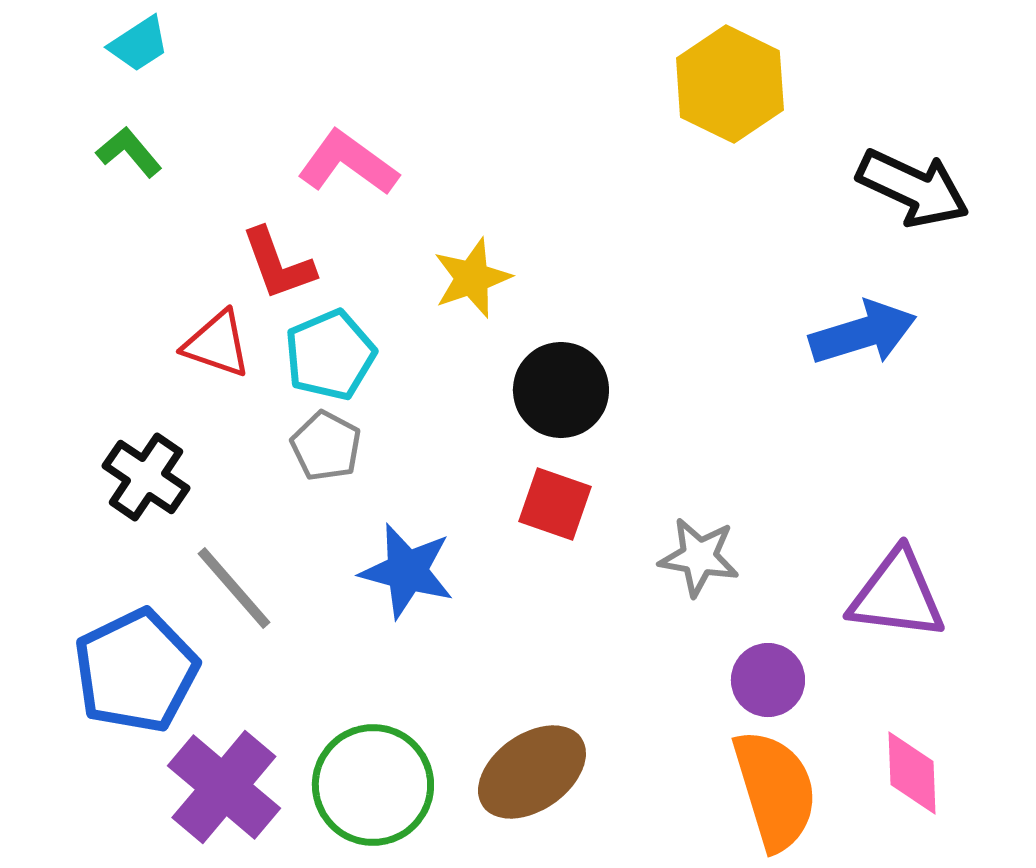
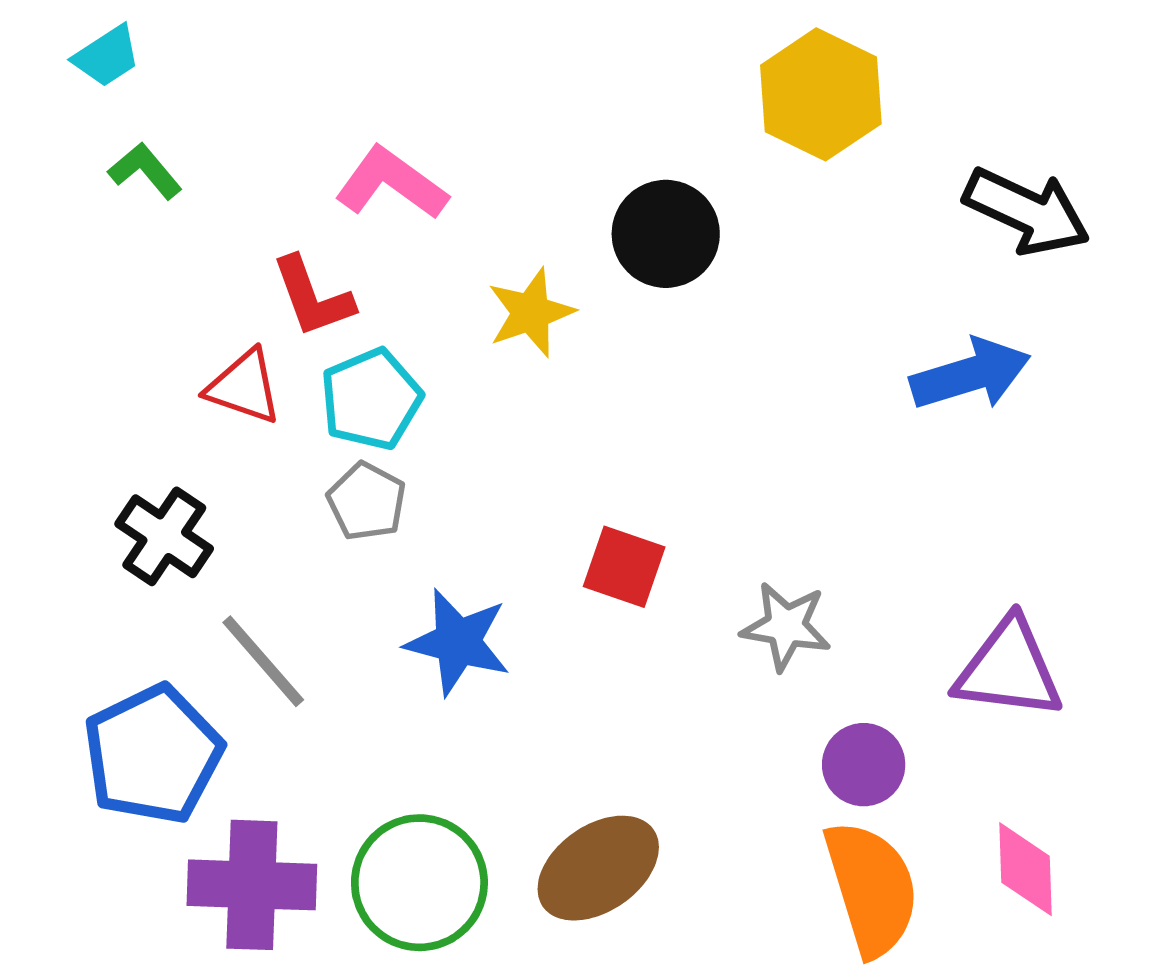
cyan trapezoid: (139, 44) -> (107, 56), moved
black circle: (561, 390) -> (666, 234), moved
purple cross: (224, 787) -> (252, 885), turned -38

